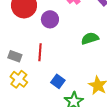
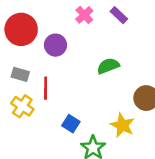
gray rectangle: (15, 56) -> (20, 74), moved
yellow cross: (19, 79) -> (22, 106), moved

